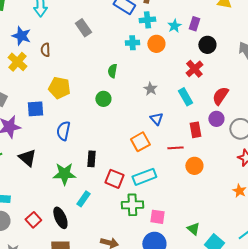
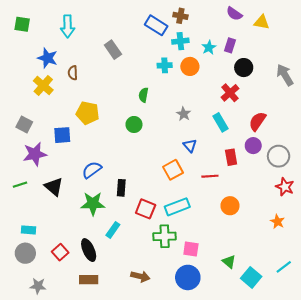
blue semicircle: (63, 131) -> (92, 170), moved, turned 42
orange circle: (194, 166) -> (230, 206), moved

